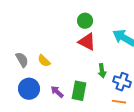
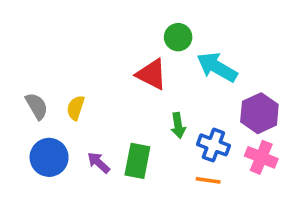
green circle: (85, 21) -> (178, 37), moved
yellow semicircle: (44, 61) -> (76, 108), turned 64

